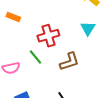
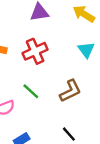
red cross: (48, 36) -> (35, 51), moved

